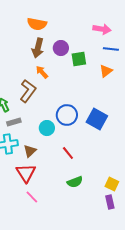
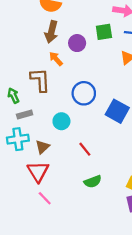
purple circle: (61, 48) -> (77, 43), moved
green square: (79, 59) -> (104, 32), moved
brown L-shape: (28, 91) -> (40, 80), turned -40
blue circle: (67, 115) -> (84, 93), moved

